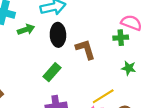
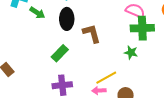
green arrow: (26, 30) -> (37, 13), turned 49
green cross: (121, 38) -> (142, 28), moved, size x1.6

